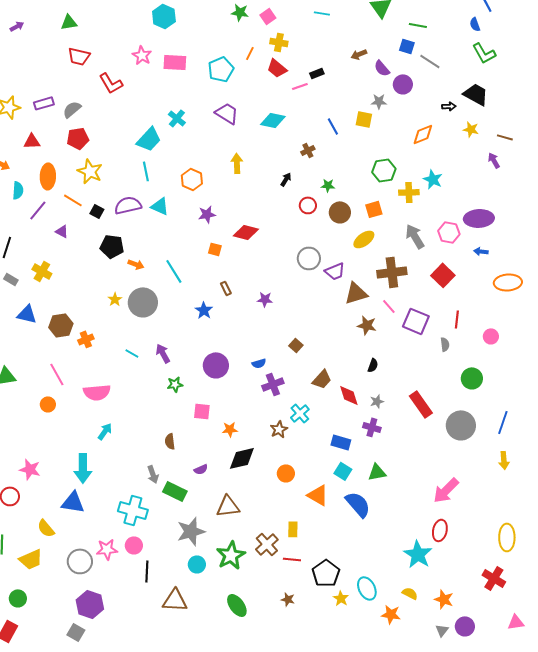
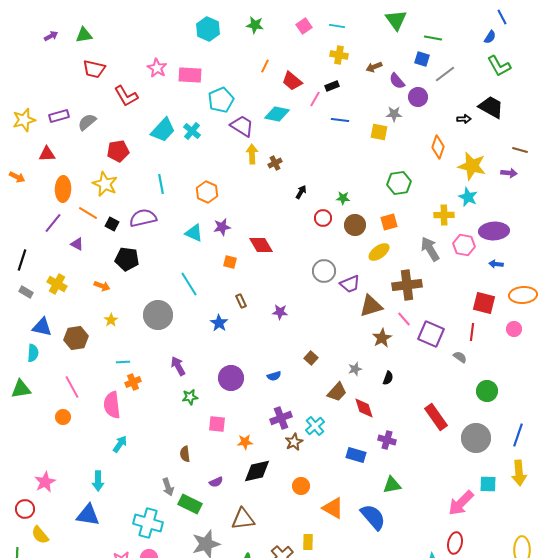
cyan hexagon: (164, 16) -> (208, 29), moved
pink square: (268, 16) -> (304, 26), moved
blue semicircle: (475, 24) -> (490, 37), turned -128
purple arrow: (17, 26) -> (51, 36), moved
yellow cross: (279, 42) -> (339, 55), moved
gray line: (430, 61) -> (445, 74), turned -70
cyan pentagon: (221, 69) -> (221, 100), moved
pink line: (300, 86) -> (315, 99), turned -42
cyan diamond: (273, 120) -> (277, 114), moved
blue line: (333, 126) -> (340, 120), moved, turned -54
yellow star: (471, 129) -> (472, 166), moved, size x1.8
orange diamond: (423, 134) -> (438, 147), turned -50
red pentagon: (78, 138) -> (118, 151), moved
cyan trapezoid: (149, 139) -> (163, 130), moved
brown cross: (308, 150) -> (275, 163), moved
purple arrow: (494, 160) -> (509, 173), turned 126
yellow arrow: (237, 163) -> (252, 154), moved
cyan star: (433, 179) -> (468, 197), moved
cyan semicircle: (18, 190) -> (33, 353), moved
yellow cross: (409, 192) -> (444, 215), moved
cyan triangle: (160, 206) -> (194, 233), moved
red diamond: (246, 232) -> (261, 245), turned 45
orange arrow: (136, 264) -> (102, 286), moved
red square: (443, 275) -> (484, 303), moved, turned -30
yellow star: (115, 299) -> (111, 320), moved
brown star: (367, 325) -> (382, 338), turned 30
pink circle: (491, 336) -> (514, 329), moved
orange cross: (86, 339) -> (133, 382), moved
gray semicircle: (445, 344) -> (460, 357), turned -48
cyan line: (132, 353) -> (123, 362), moved, turned -32
purple cross: (273, 384) -> (281, 418), moved
pink semicircle: (97, 392) -> (112, 405), turned 88
gray star: (377, 401) -> (355, 369), moved
yellow arrow: (504, 460) -> (519, 473), size x1.4
cyan arrow: (83, 468) -> (98, 481), size x0.7
pink star: (30, 469) -> (45, 482), turned 30
cyan square: (343, 471) -> (488, 484), moved, turned -30
yellow semicircle: (46, 528) -> (40, 535), moved

